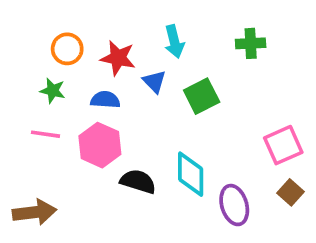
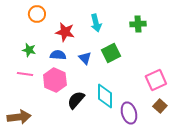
orange circle: (67, 49) -> (37, 14), moved
blue triangle: (154, 82) -> (85, 58), moved
black semicircle: (138, 181) -> (76, 100), turned -66

